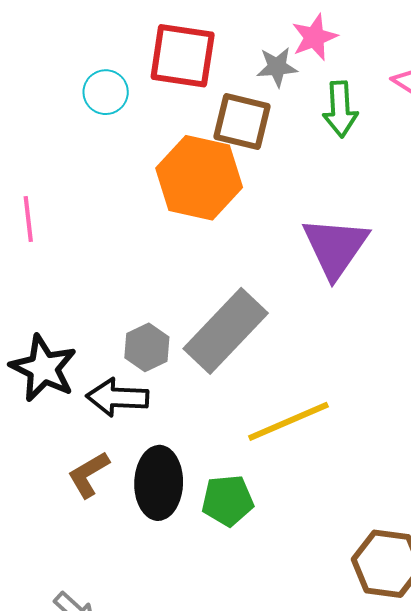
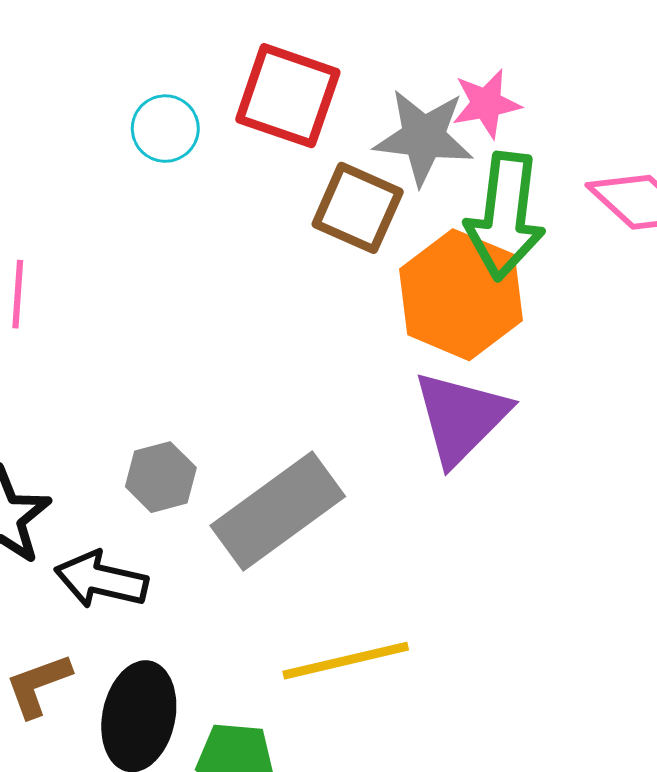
gray star: (277, 67) -> (424, 137), size x1.6
green arrow: (340, 109) -> (505, 216), size x1.5
orange hexagon: (199, 178) -> (461, 295), moved
gray hexagon: (147, 347) -> (161, 477), moved

